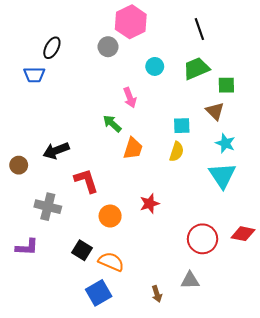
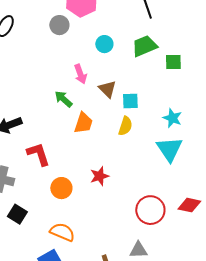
brown triangle: (215, 111) -> (107, 89), moved
black square: (82, 250) -> (17, 214), moved

